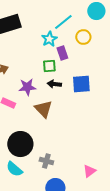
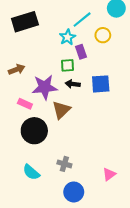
purple star: (27, 87) -> (45, 87), size x1.4
brown triangle: (43, 109) -> (61, 110), turned 30
black circle: (20, 144) -> (34, 131), moved

